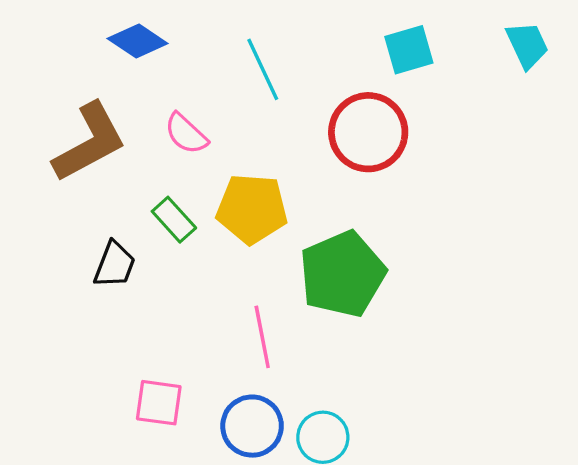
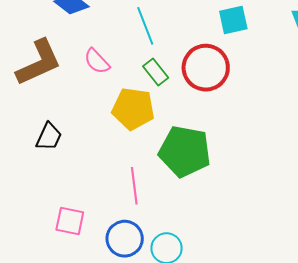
green rectangle: (174, 220) -> (156, 72), moved
green pentagon: (342, 274) -> (185, 151), turned 30

